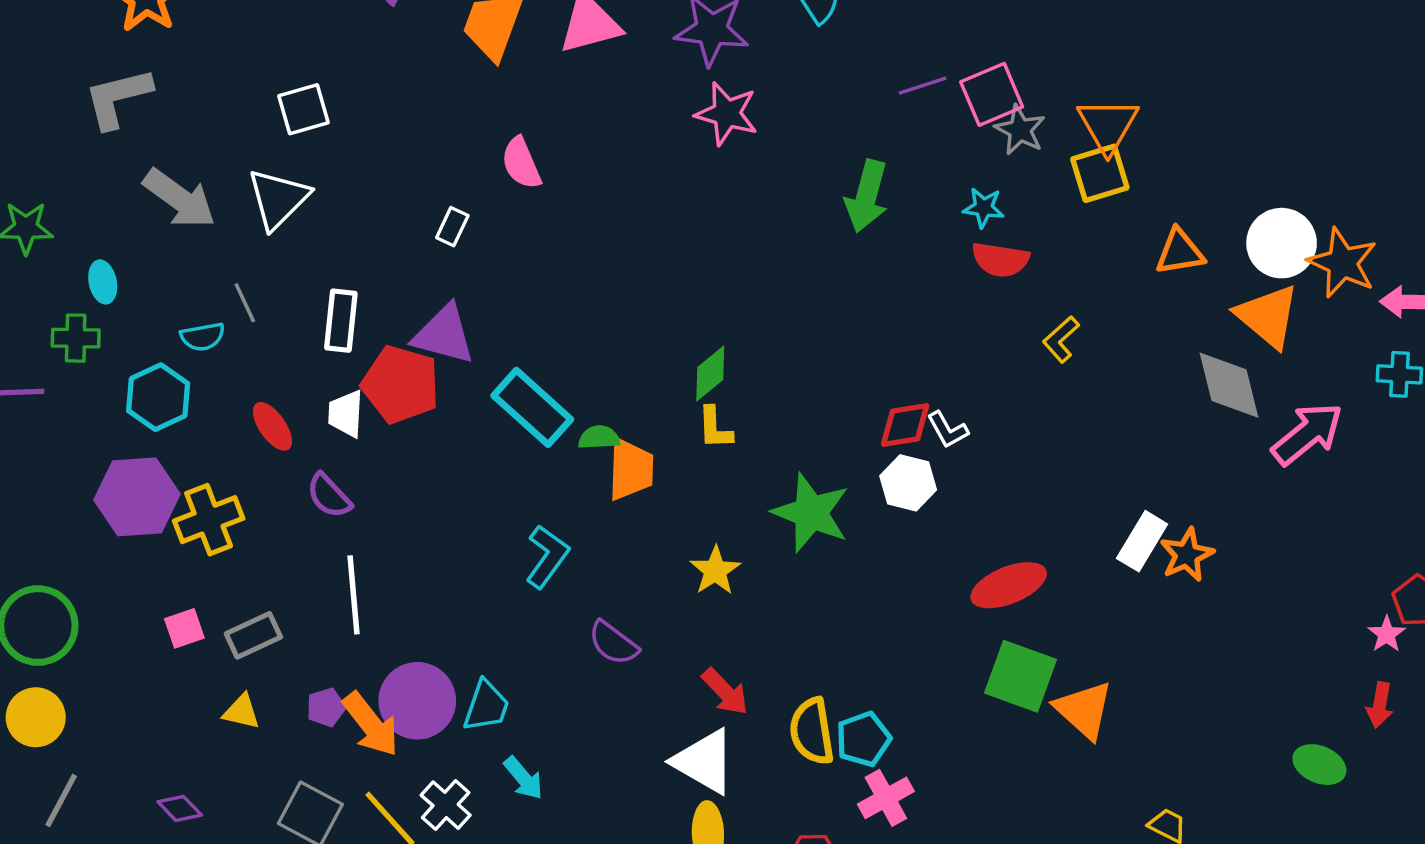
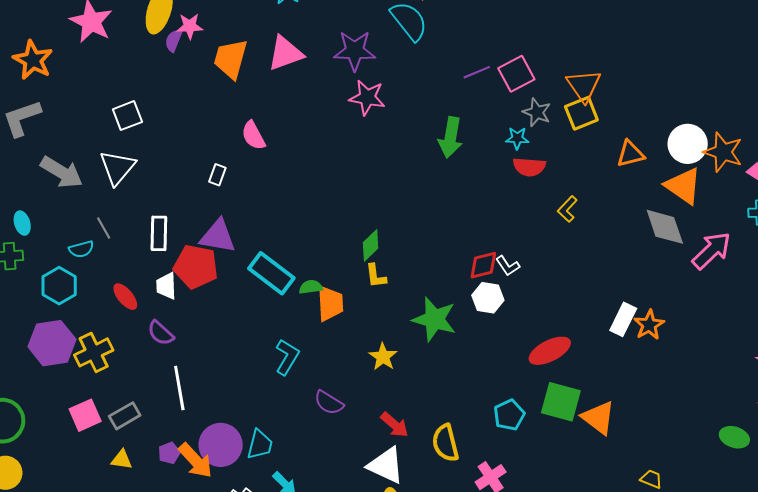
gray star: (1020, 130) -> (537, 112), moved
pink square: (184, 628) -> (85, 415), size x1.4
cyan pentagon: (863, 739) -> (509, 415), moved

